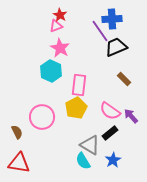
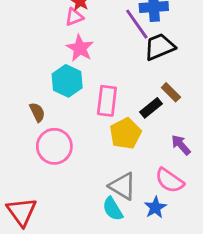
yellow pentagon: (76, 108) -> (125, 134), moved
pink semicircle: (110, 111) -> (169, 180), moved
brown semicircle: (17, 132) -> (37, 112), moved
black rectangle: (110, 133) -> (151, 108), moved
red triangle: (19, 163) -> (22, 212), turned 45

